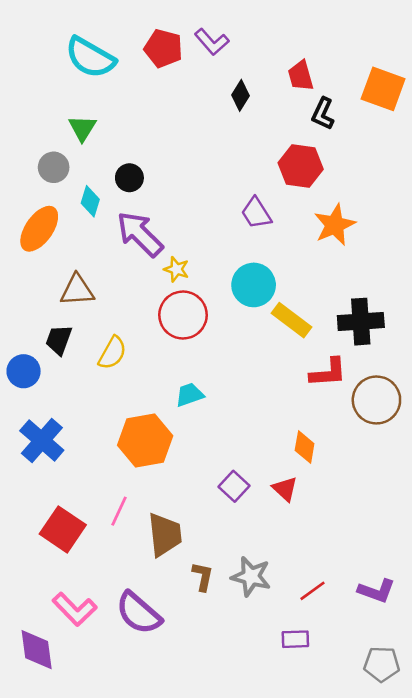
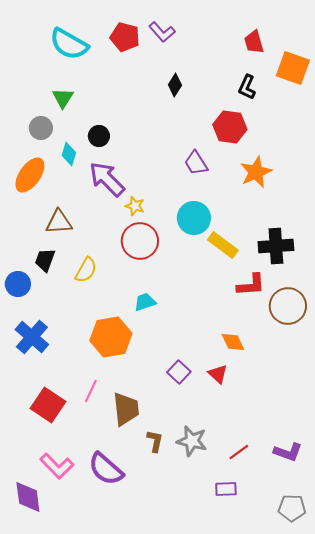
red trapezoid: (301, 76) -> (254, 42), moved
black diamond: (241, 95) -> (175, 85), moved
orange diamond: (305, 447) -> (233, 342), turned -35

